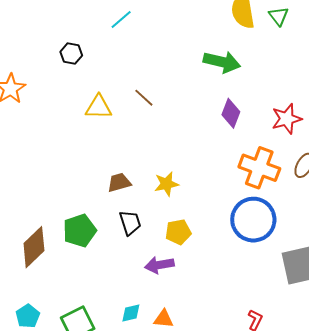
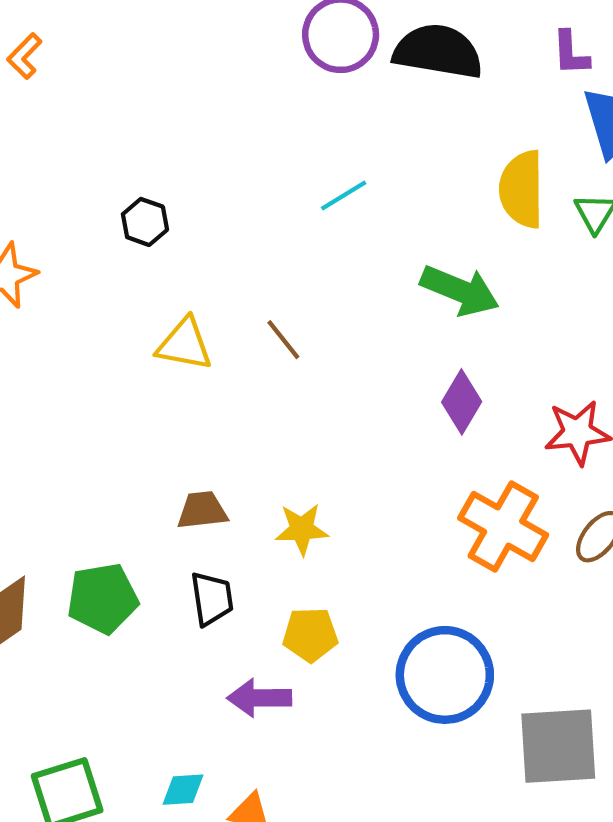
cyan line: (121, 20) -> (344, 196), moved
blue circle: (253, 220) -> (445, 675), moved

